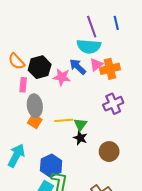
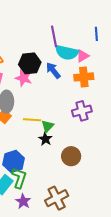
purple line: (92, 27) -> (54, 36), moved
pink triangle: (96, 65) -> (83, 56), moved
black hexagon: (40, 67) -> (30, 63), moved
pink star: (62, 77) -> (23, 78), moved

